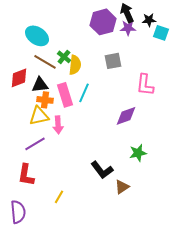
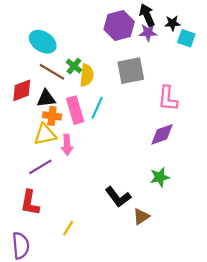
gray square: (113, 61) -> (131, 71), size x1.4
purple diamond: (126, 116) -> (162, 134), moved

